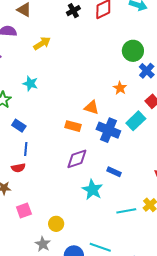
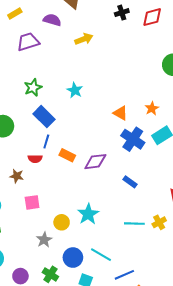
cyan star: (30, 83) -> (75, 90), moved
orange star: (120, 88) -> (152, 108), moved
blue rectangle: (19, 126) -> (44, 117), size x1.5
orange rectangle: (73, 126) -> (67, 155), moved
cyan star: (92, 190) -> (88, 214), moved

